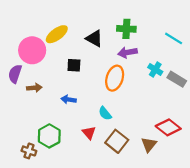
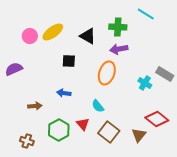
cyan line: (174, 38) -> (146, 14), moved
pink circle: (32, 50) -> (30, 36), moved, size x0.6
cyan cross: (155, 70) -> (145, 83), moved
purple semicircle: (15, 74) -> (14, 69), turned 48
brown arrow: (34, 88) -> (35, 106), moved
green hexagon: (49, 136) -> (59, 130), moved

